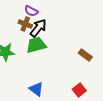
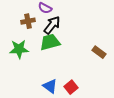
brown cross: (25, 24) -> (28, 21), moved, turned -32
red square: (79, 90) -> (71, 87), moved

